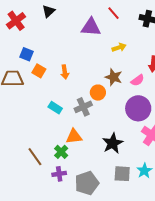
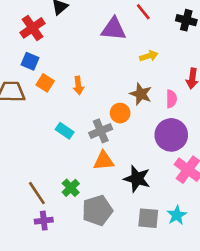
red cross: (16, 21) -> (32, 28), moved
pink semicircle: (137, 80) -> (171, 99), turned -56
orange triangle: (74, 136) -> (104, 161), moved
black star: (113, 143) -> (137, 179), turned -30
purple cross: (59, 174) -> (44, 221), moved
gray pentagon: (87, 183) -> (97, 210), moved

